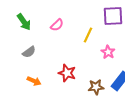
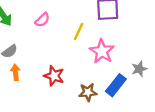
pink star: (108, 52) -> (102, 51), size x1.5
orange arrow: (34, 81) -> (16, 72), moved, turned -120

